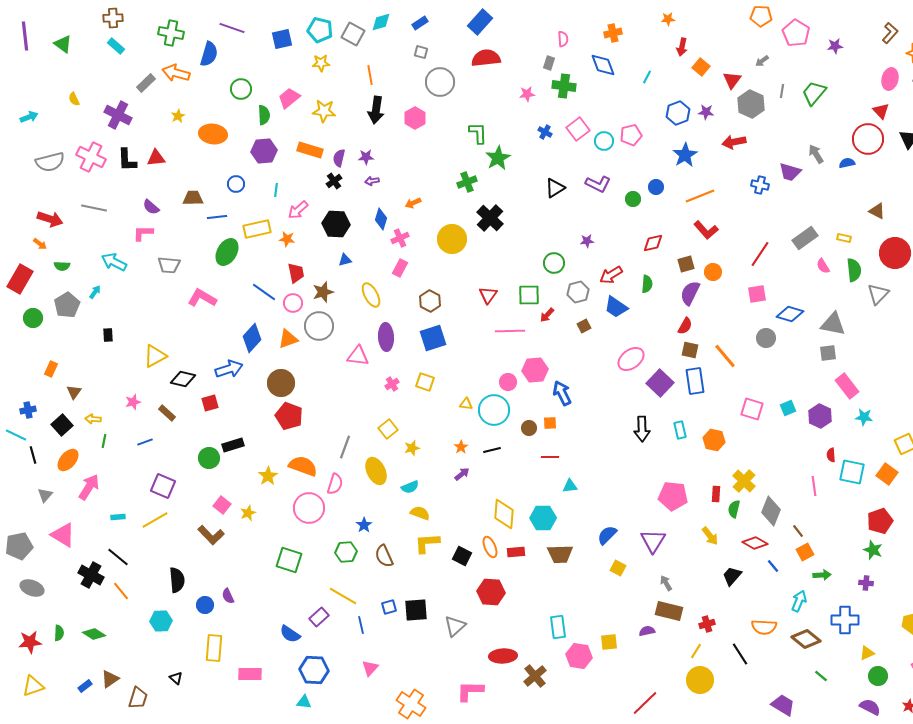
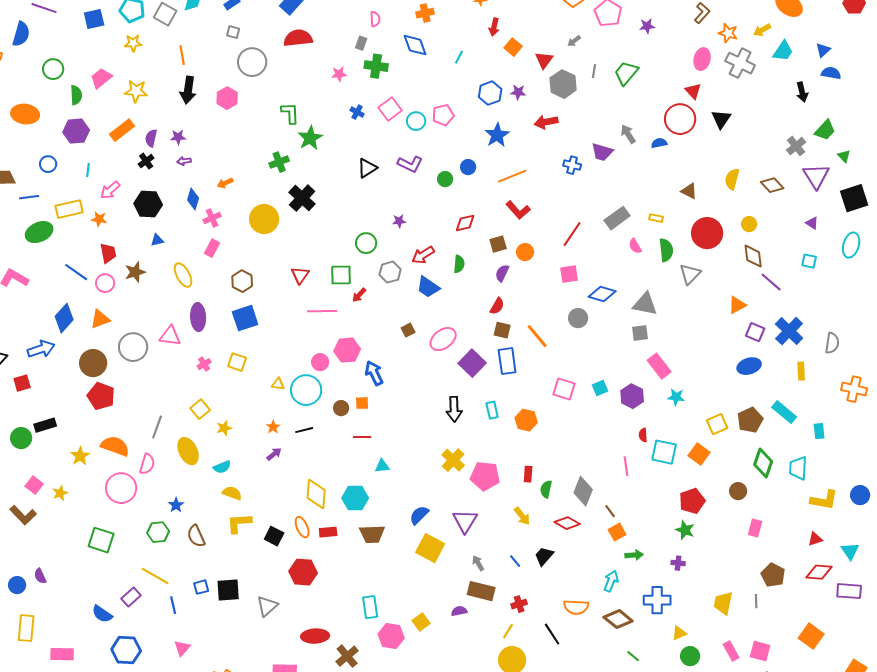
orange rectangle: (310, 150) -> (122, 130), turned -55
green ellipse: (227, 252) -> (39, 232), turned 36
purple semicircle: (690, 293) -> (502, 273), size x0.7
gray circle: (319, 326) -> (133, 347), moved
brown square: (584, 326) -> (408, 330), moved
yellow cross: (744, 481) -> (453, 460), moved
blue line: (773, 566) -> (515, 561), moved
yellow square: (618, 568) -> (430, 548), size x1.8
yellow square: (609, 642) -> (421, 622), turned -30

